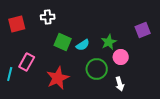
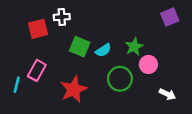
red square: (17, 24) -> (38, 29), moved
purple square: (143, 30) -> (170, 17), moved
white arrow: (120, 84) -> (167, 94), moved, turned -48

